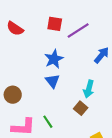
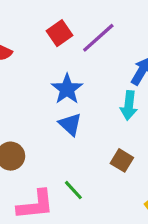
red square: (55, 24) -> (60, 33), turned -35
cyan arrow: (89, 89) -> (129, 105), moved

